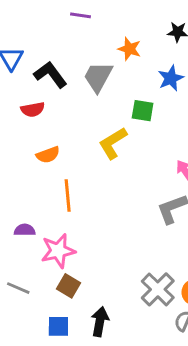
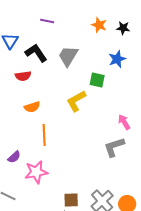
purple line: (81, 15) -> (47, 21), moved
orange star: (129, 49) -> (99, 25), moved
purple semicircle: (25, 230) -> (14, 157), turned 136
brown square: (69, 286) -> (71, 200), moved, turned -35

